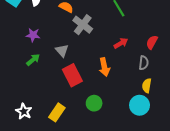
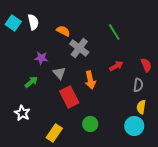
purple star: (33, 35) -> (41, 58), moved
red semicircle: (152, 42) -> (146, 65), turned 128
orange arrow: (104, 67) -> (90, 80), moved
white star: (24, 111) -> (22, 113), moved

